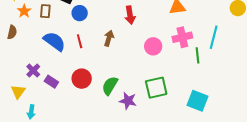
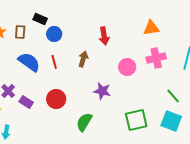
green line: (197, 55) -> (173, 96), moved, turned -35
green semicircle: (110, 86) -> (84, 122), moved
green square: (156, 88) -> (136, 120), moved
purple star: (128, 101) -> (102, 91), moved

